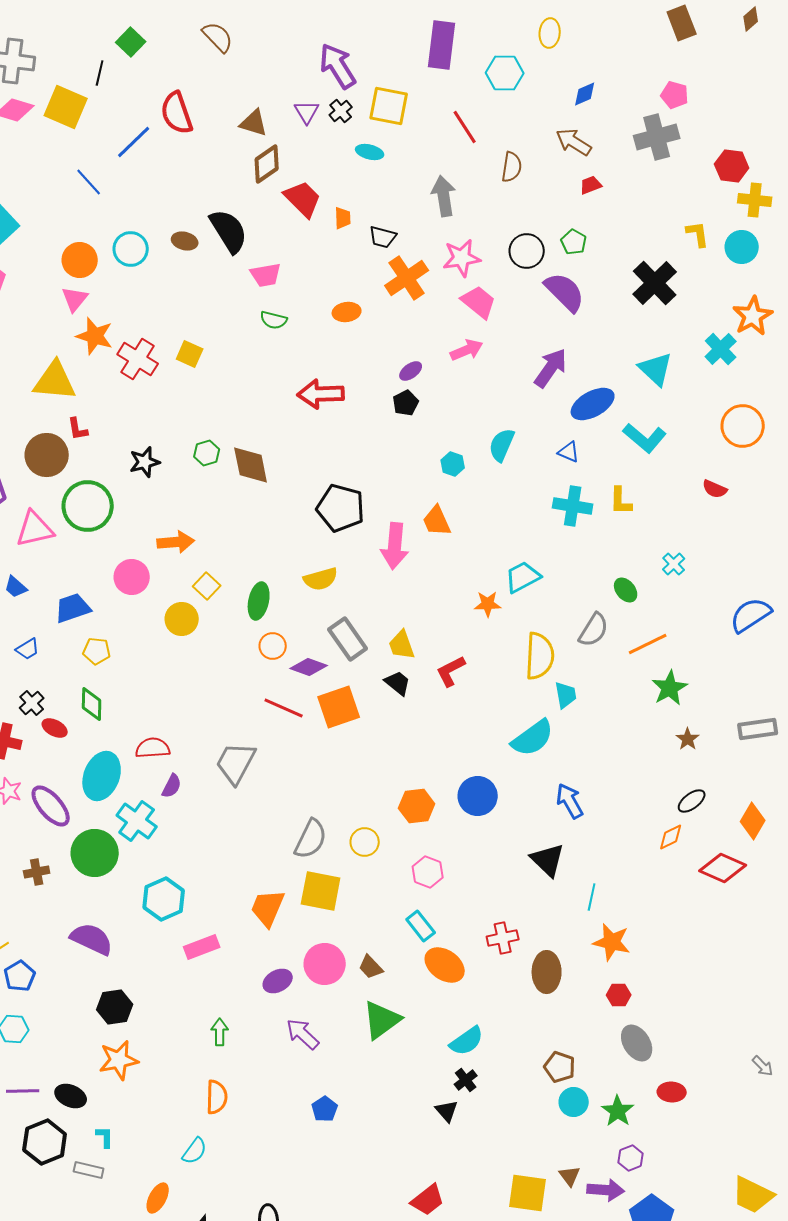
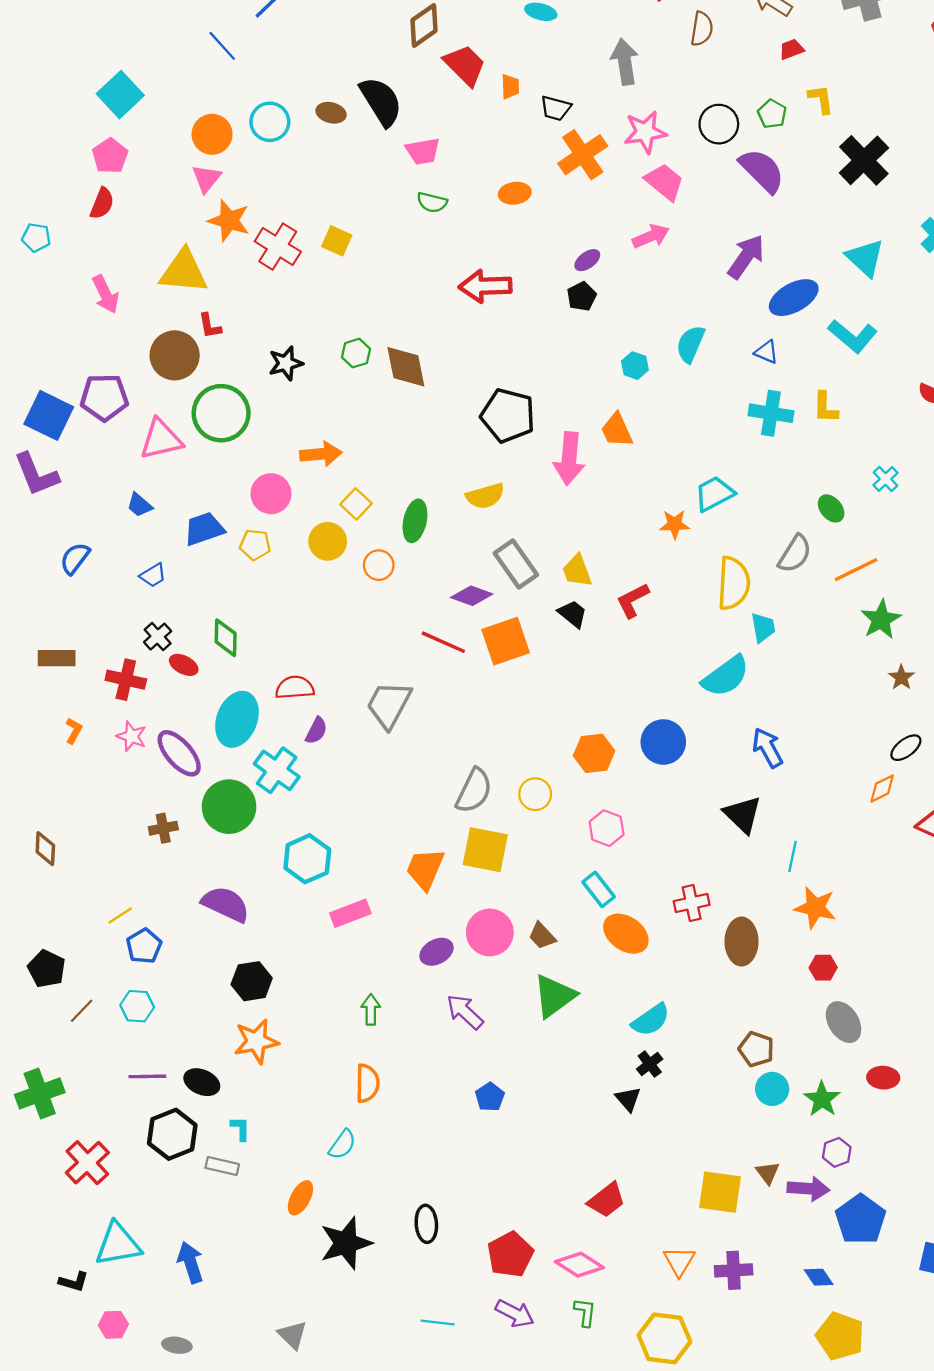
yellow L-shape: (698, 234) -> (821, 99), moved
orange circle: (273, 646) -> (379, 565), moved
yellow pentagon: (97, 651) -> (255, 545), moved

